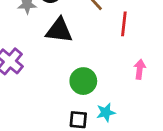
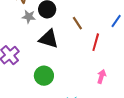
green circle: (83, 81) -> (44, 76), moved

